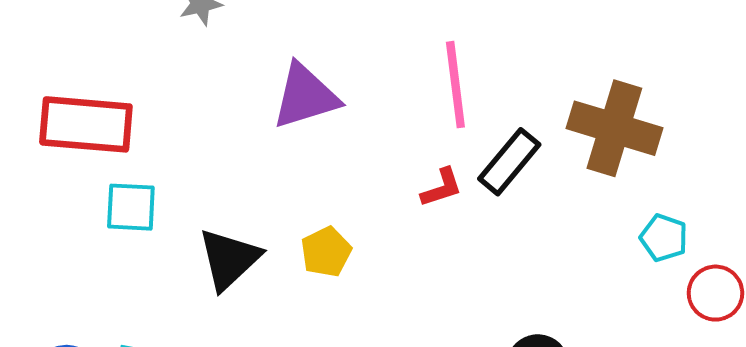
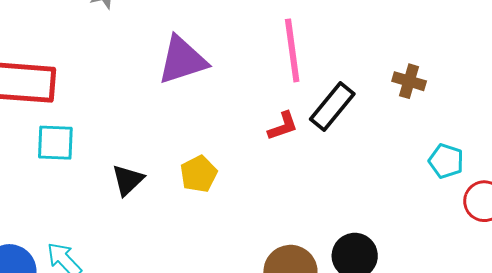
brown cross: (614, 128) -> (409, 81), size x0.5
black triangle: (229, 259) -> (128, 180), size x0.7

